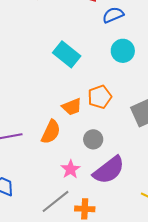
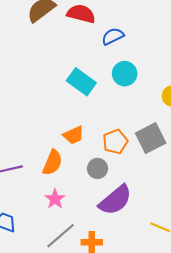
cyan rectangle: (67, 54) -> (81, 82), moved
orange pentagon: (100, 97) -> (115, 142), moved
pink star: (70, 169) -> (55, 199), moved

